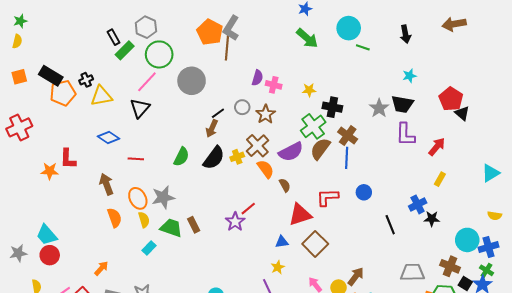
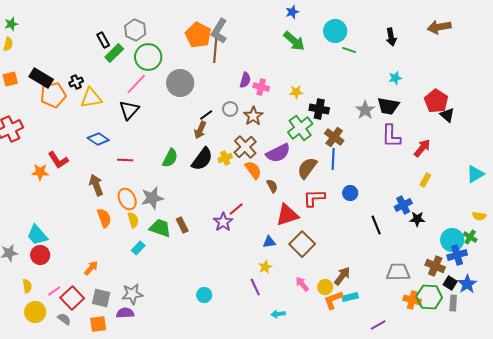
brown semicircle: (320, 149) -> (307, 168), moved
red L-shape: (68, 159) -> (58, 160), turned -35
blue cross: (489, 247) -> (457, 255), moved
green cross: (486, 270) -> (470, 237), moved

